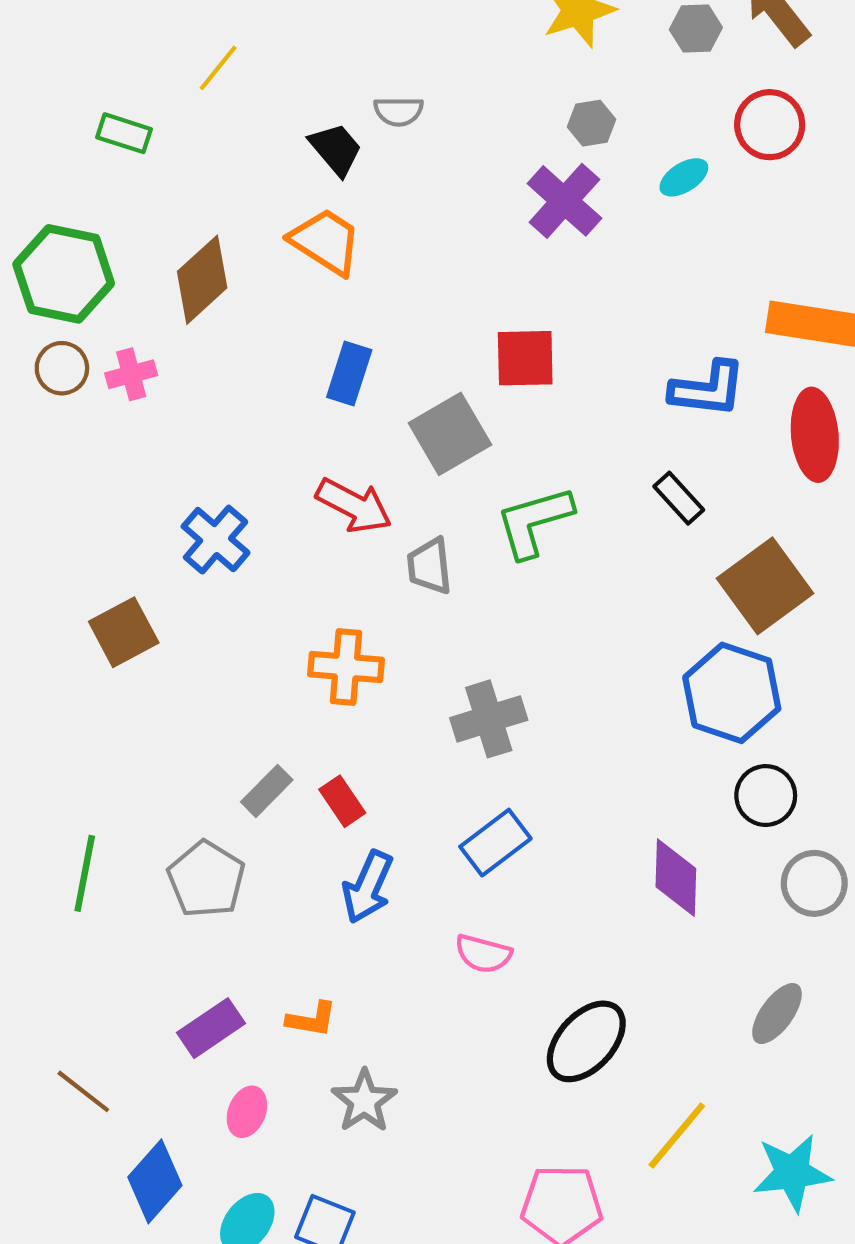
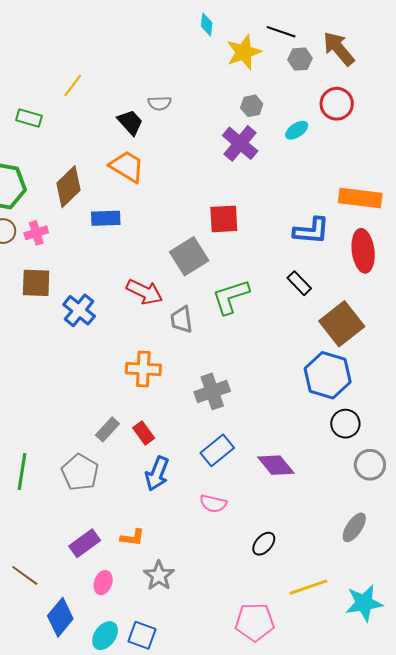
blue rectangle: (349, 373) -> (106, 218), moved, turned 72
brown square: (124, 632) -> (36, 283), moved, turned 32
purple diamond: (676, 878) -> (276, 465), moved, turned -39
black ellipse: (586, 1041) -> (264, 544), size x0.6
yellow line: (677, 1135) -> (308, 587), turned 33

